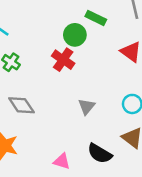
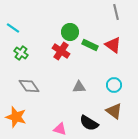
green rectangle: (96, 18) -> (90, 45), moved
gray triangle: (87, 107) -> (79, 87), turned 48

